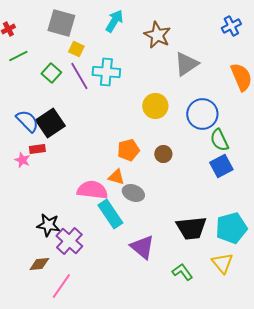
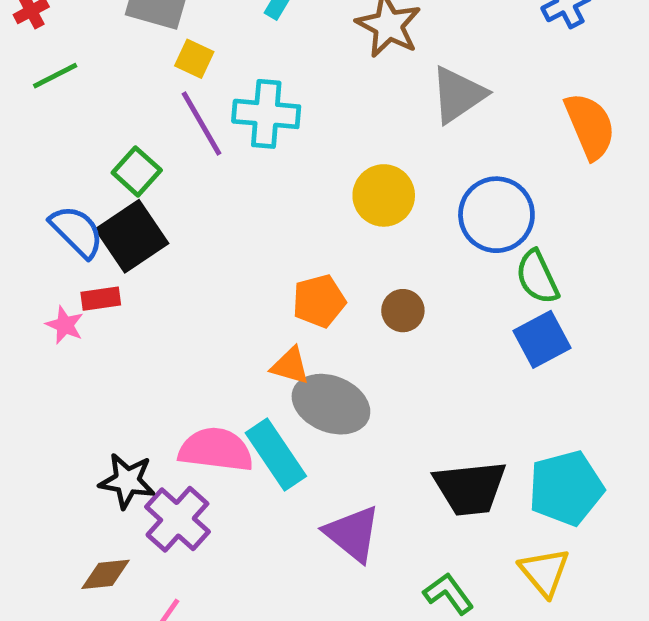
green square: (51, 73) -> (137, 171), moved
pink semicircle: (92, 190) -> (216, 450), moved
gray ellipse: (133, 193) -> (331, 404), size x1.4

